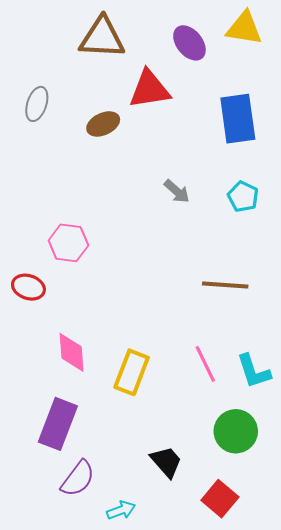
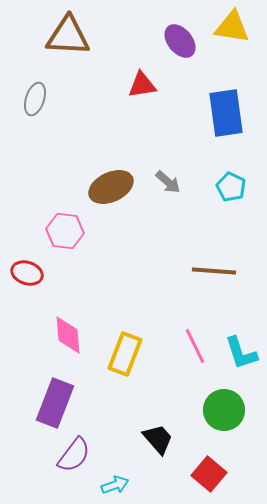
brown triangle: (102, 38) -> (68, 36), moved
red triangle: (149, 89) -> (142, 85), size x0.7
brown ellipse: (103, 124) -> (111, 187), moved, size x1.4

